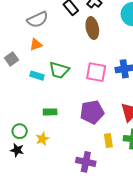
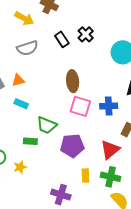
brown ellipse: (92, 28) -> (73, 81), moved
orange triangle: (36, 45) -> (18, 80), moved
green trapezoid: (59, 70) -> (47, 125), moved

